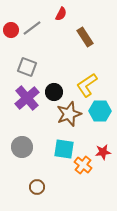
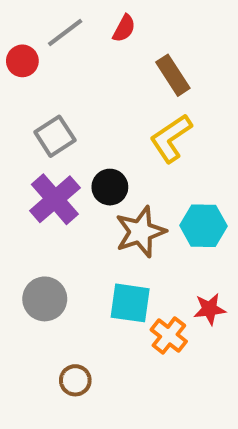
gray line: (32, 28) -> (65, 32), moved
gray square: (27, 67) -> (55, 136), turned 36
yellow L-shape: (87, 85) -> (171, 138), moved

